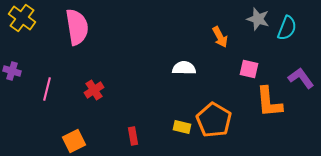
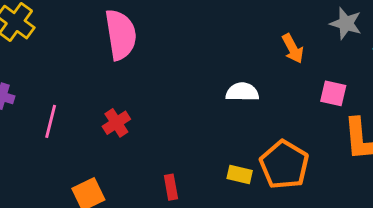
pink semicircle: (77, 27) -> (121, 35), moved

